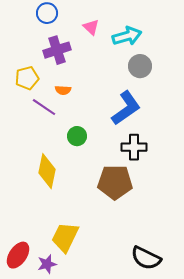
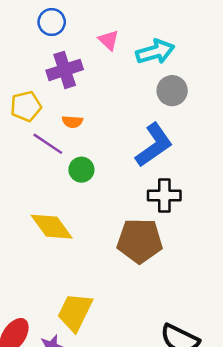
green circle: (77, 136) -> (81, 170), moved
yellow diamond: (47, 171) -> (52, 227), turned -48

